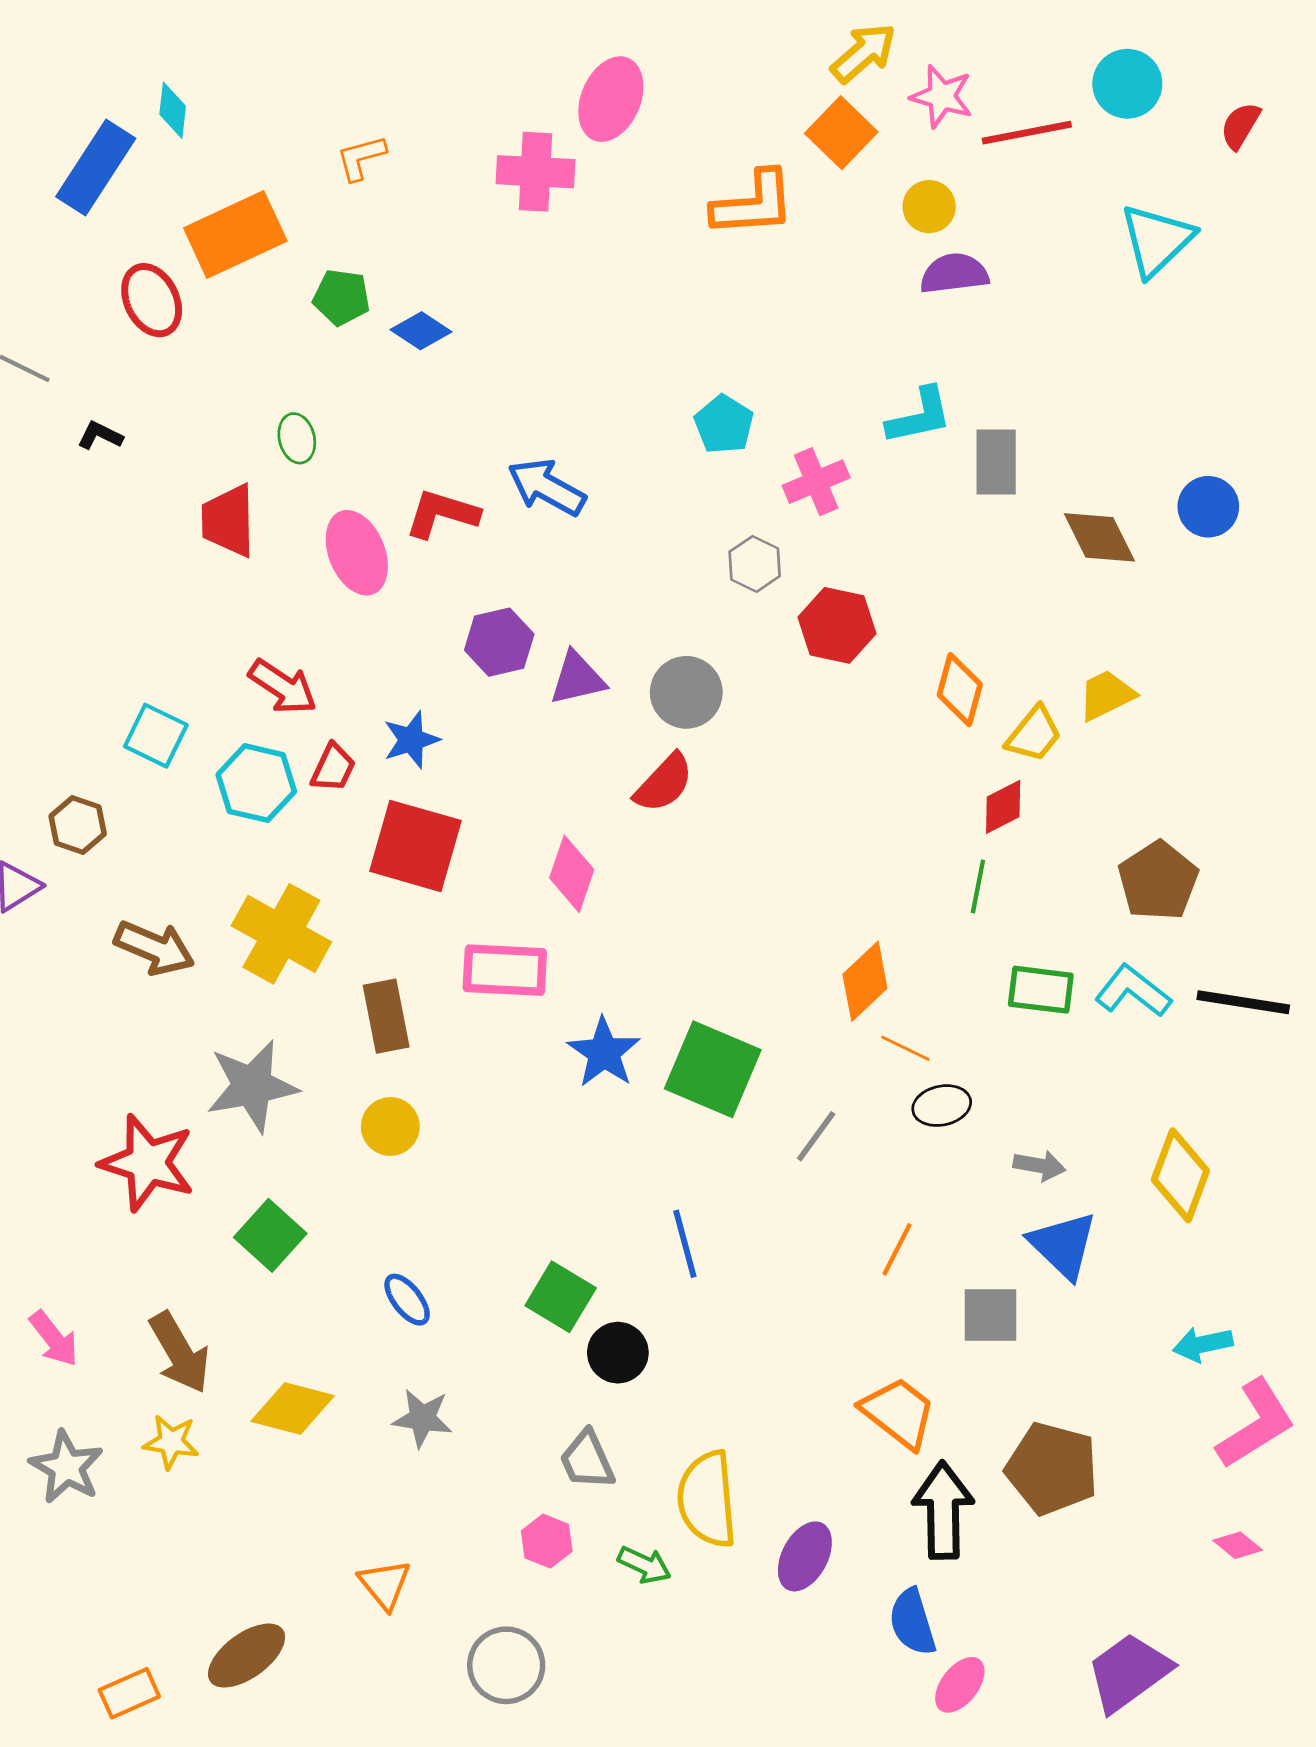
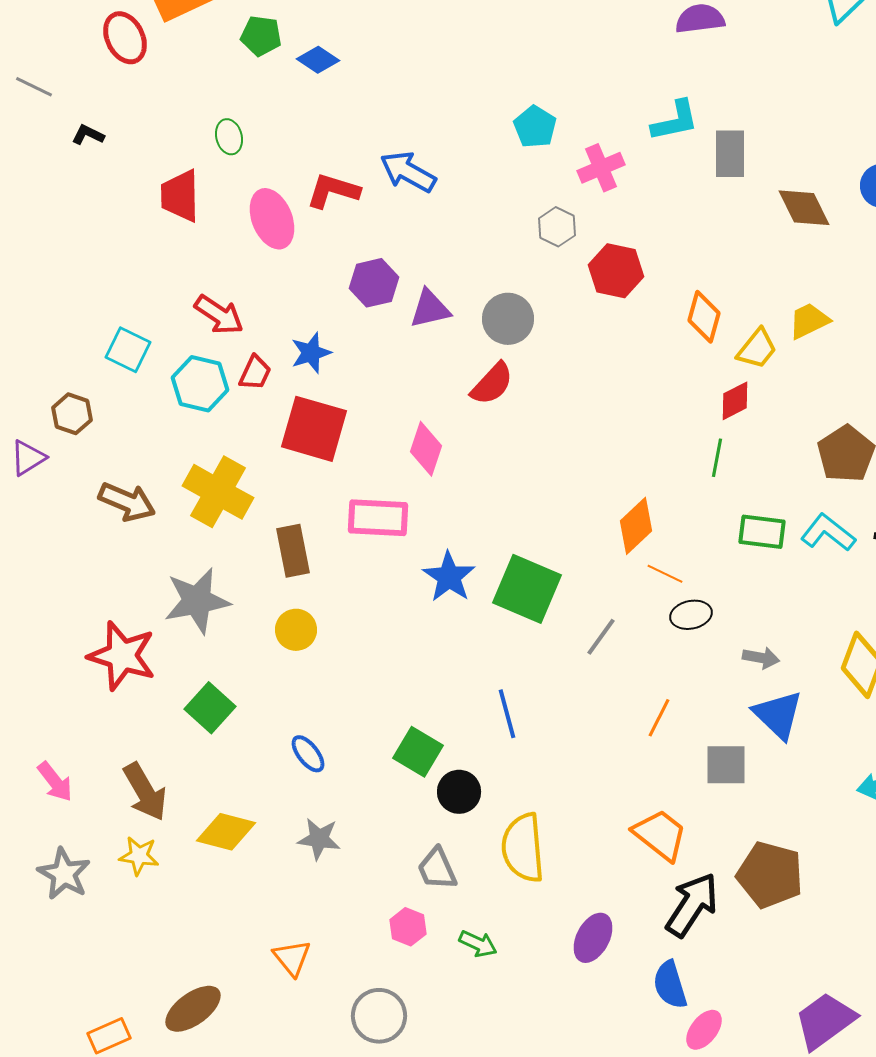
yellow semicircle: (707, 1499) -> (523, 848), moved
black arrow: (943, 1510) -> (692, 905), turned 34

